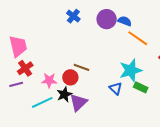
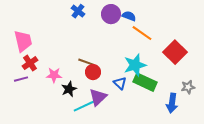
red circle: (70, 77) -> (93, 72), moved
green rectangle: (141, 87) -> (145, 82), size x1.6
cyan line: (42, 102) -> (84, 106), moved
purple triangle: (78, 102) -> (98, 97), moved

